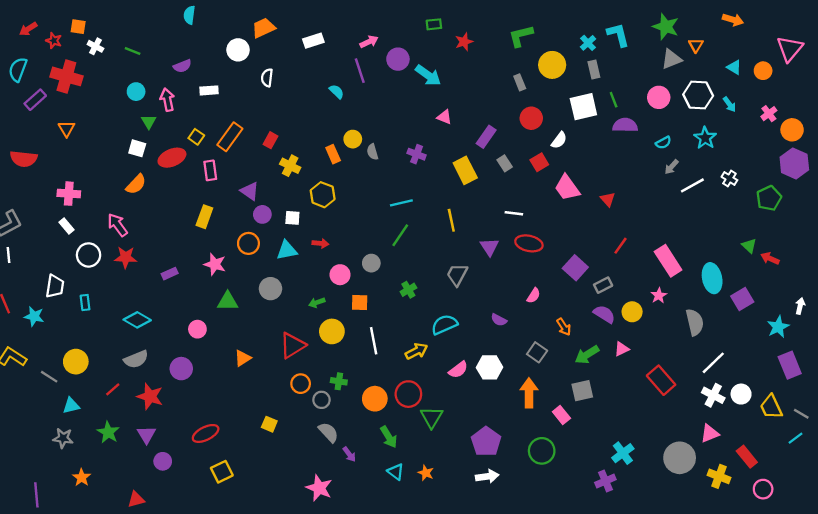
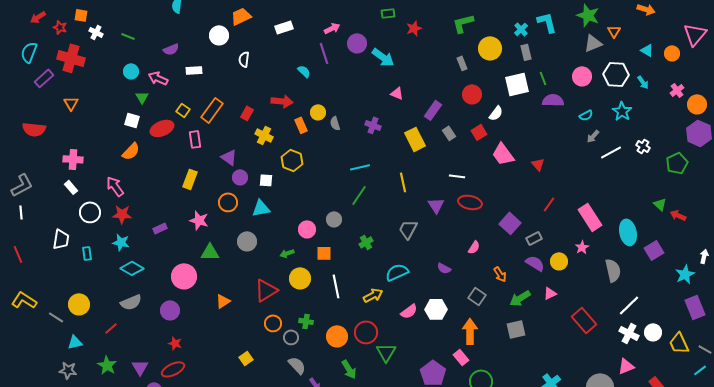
pink arrow: (167, 100) -> (158, 78), turned -54
red arrow: (320, 243) -> (282, 101), moved, size x1.5
cyan star: (34, 316) -> (121, 242), moved
pink circle: (197, 329) -> (184, 276), size x1.6
red star: (150, 396) -> (175, 343), moved, size x0.6
pink rectangle: (561, 415) -> (461, 357), moved
yellow square: (269, 424) -> (246, 358), turned 32
red ellipse: (206, 433) -> (173, 369), moved

